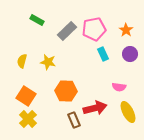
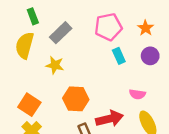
green rectangle: (37, 20) -> (33, 16), moved, turned 40
gray rectangle: (67, 31) -> (61, 33), moved
yellow semicircle: (22, 61) -> (25, 45), moved, size x1.6

